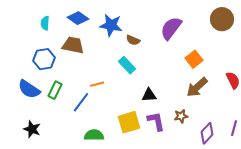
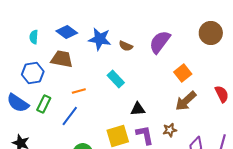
brown semicircle: (133, 40) -> (126, 46), moved
orange line: (97, 84) -> (79, 91), moved

